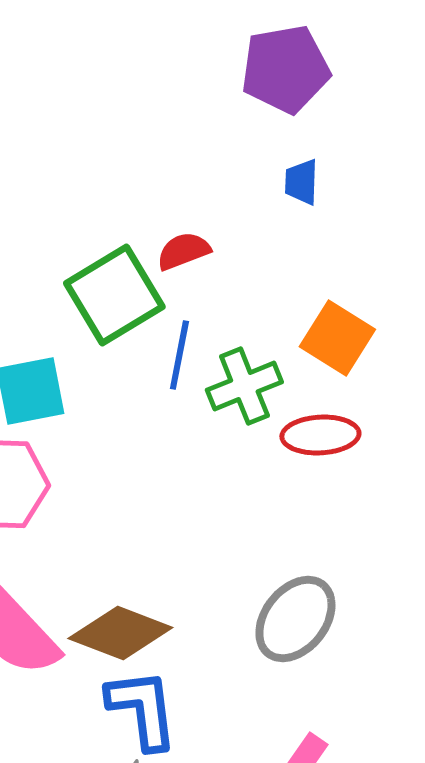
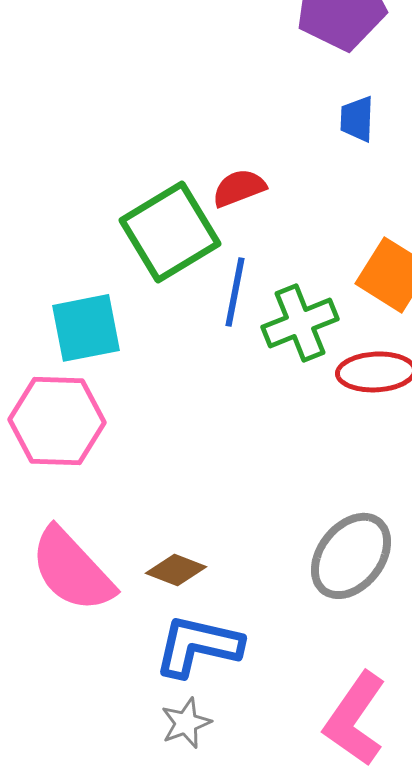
brown diamond: (120, 633) -> (176, 570), size x0.6
blue L-shape: (142, 709) -> (198, 646), turned -70

